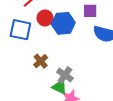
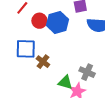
blue square: (20, 30) -> (26, 49), moved
gray cross: (65, 75) -> (87, 72), moved

